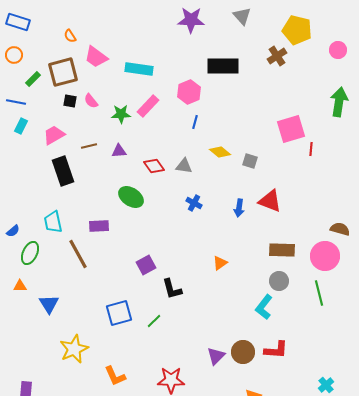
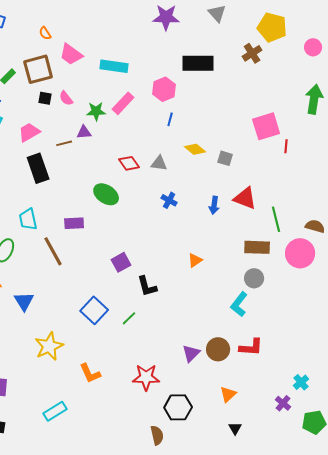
purple triangle: (119, 151) -> (84, 132), moved
green line: (319, 293) -> (276, 219), moved
blue square: (119, 313) -> (94, 310), turned -32

